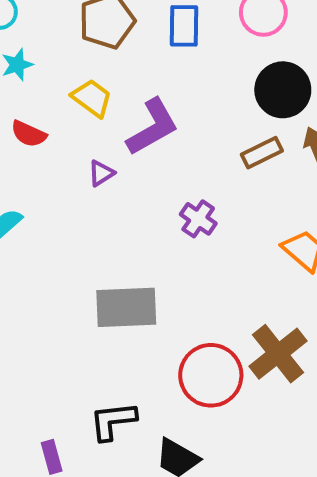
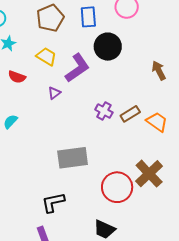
black circle: (283, 90) -> (108, 47), moved
brown rectangle: (262, 153) -> (130, 114), moved
black L-shape: (113, 421) -> (53, 202), moved

